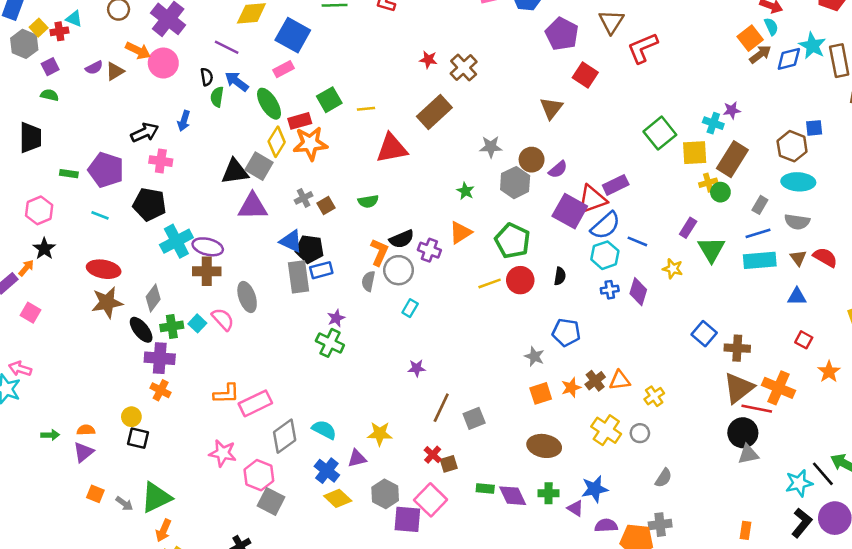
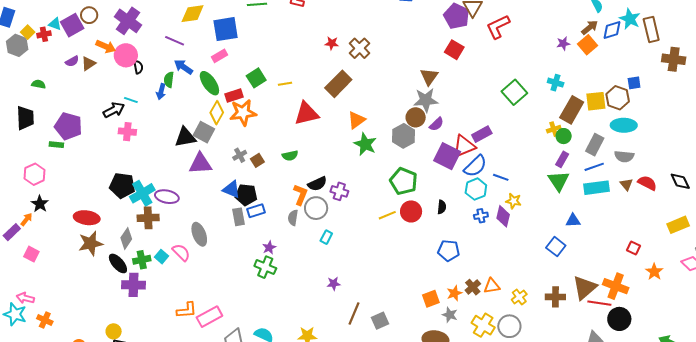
purple pentagon: (562, 34) -> (457, 16), moved
blue square: (293, 35) -> (226, 29), turned -36
orange square: (750, 38) -> (588, 45), moved
purple square: (50, 67) -> (72, 25), moved, size x1.6
black semicircle: (207, 77) -> (138, 67), moved
purple star: (732, 110) -> (563, 43), moved
blue arrow: (184, 121) -> (161, 92), moved
gray star: (491, 147) -> (426, 100), moved, size x1.4
yellow square: (695, 153) -> (596, 101), moved
purple pentagon: (106, 170) -> (68, 126), moved
green star: (465, 191) -> (365, 144), size x1.6
black pentagon: (149, 204) -> (122, 186), moved
gray rectangle: (760, 205) -> (595, 145), size x1.5
cyan line: (100, 215) -> (131, 100), moved
purple rectangle: (688, 228) -> (562, 159), moved
orange triangle: (460, 233) -> (356, 120), moved
yellow star: (673, 269) -> (513, 201), moved
brown cross: (207, 271) -> (148, 218), moved
gray rectangle: (299, 277) -> (239, 217), size x0.7
blue triangle: (797, 297) -> (573, 220), moved
brown cross: (737, 348) -> (555, 297), moved
gray star: (534, 356) -> (450, 315), moved
orange cross: (161, 390) -> (45, 320), moved
gray circle: (640, 433) -> (509, 326), size x1.5
black circle: (743, 433) -> (619, 319), moved

